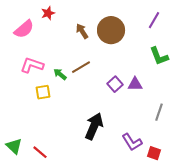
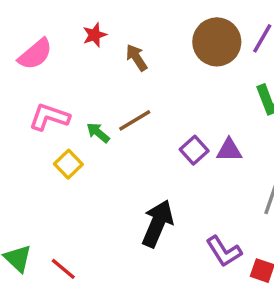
red star: (48, 13) -> (95, 35), moved
brown circle: (111, 30) -> (217, 42), moved
yellow square: (43, 92) -> (68, 164), turned -35

